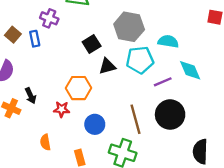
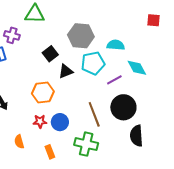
red star: (62, 109) -> (40, 121), moved
black semicircle: (200, 152) -> (136, 136), moved

